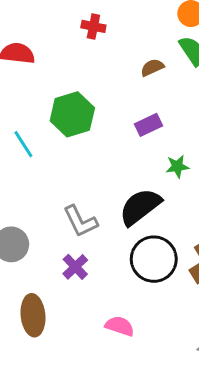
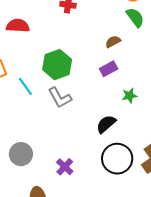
brown semicircle: (152, 68) -> (113, 42), moved
black semicircle: (140, 207) -> (106, 124), size x0.7
gray L-shape: (80, 221) -> (60, 98), moved

